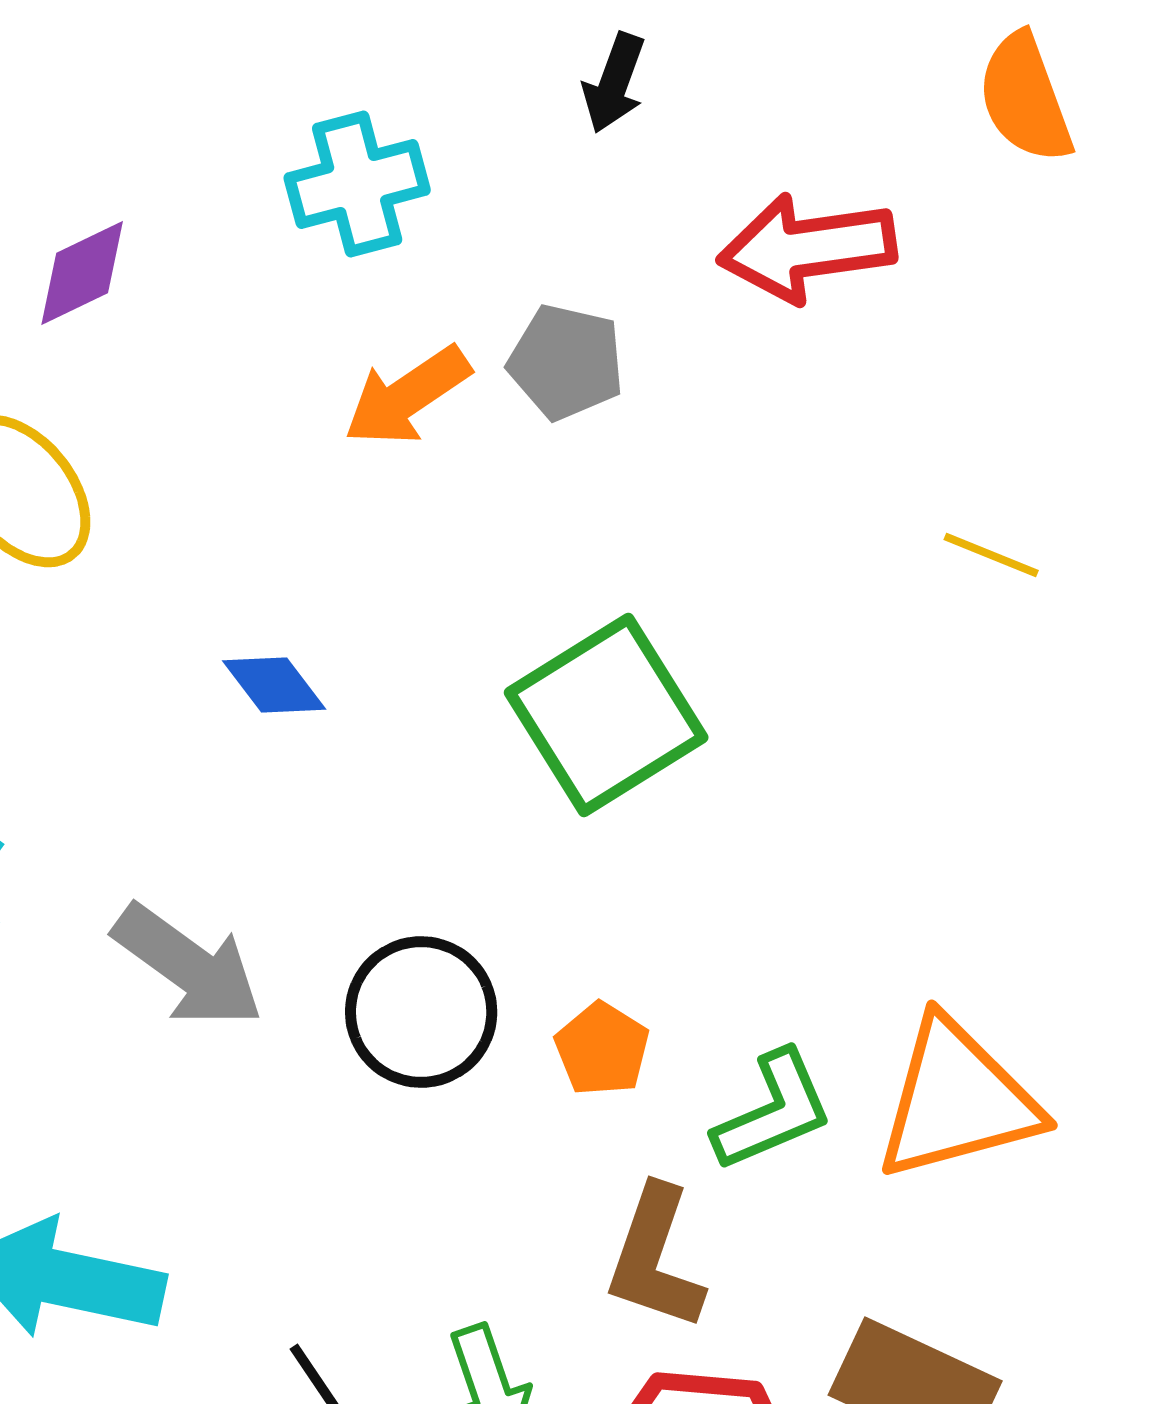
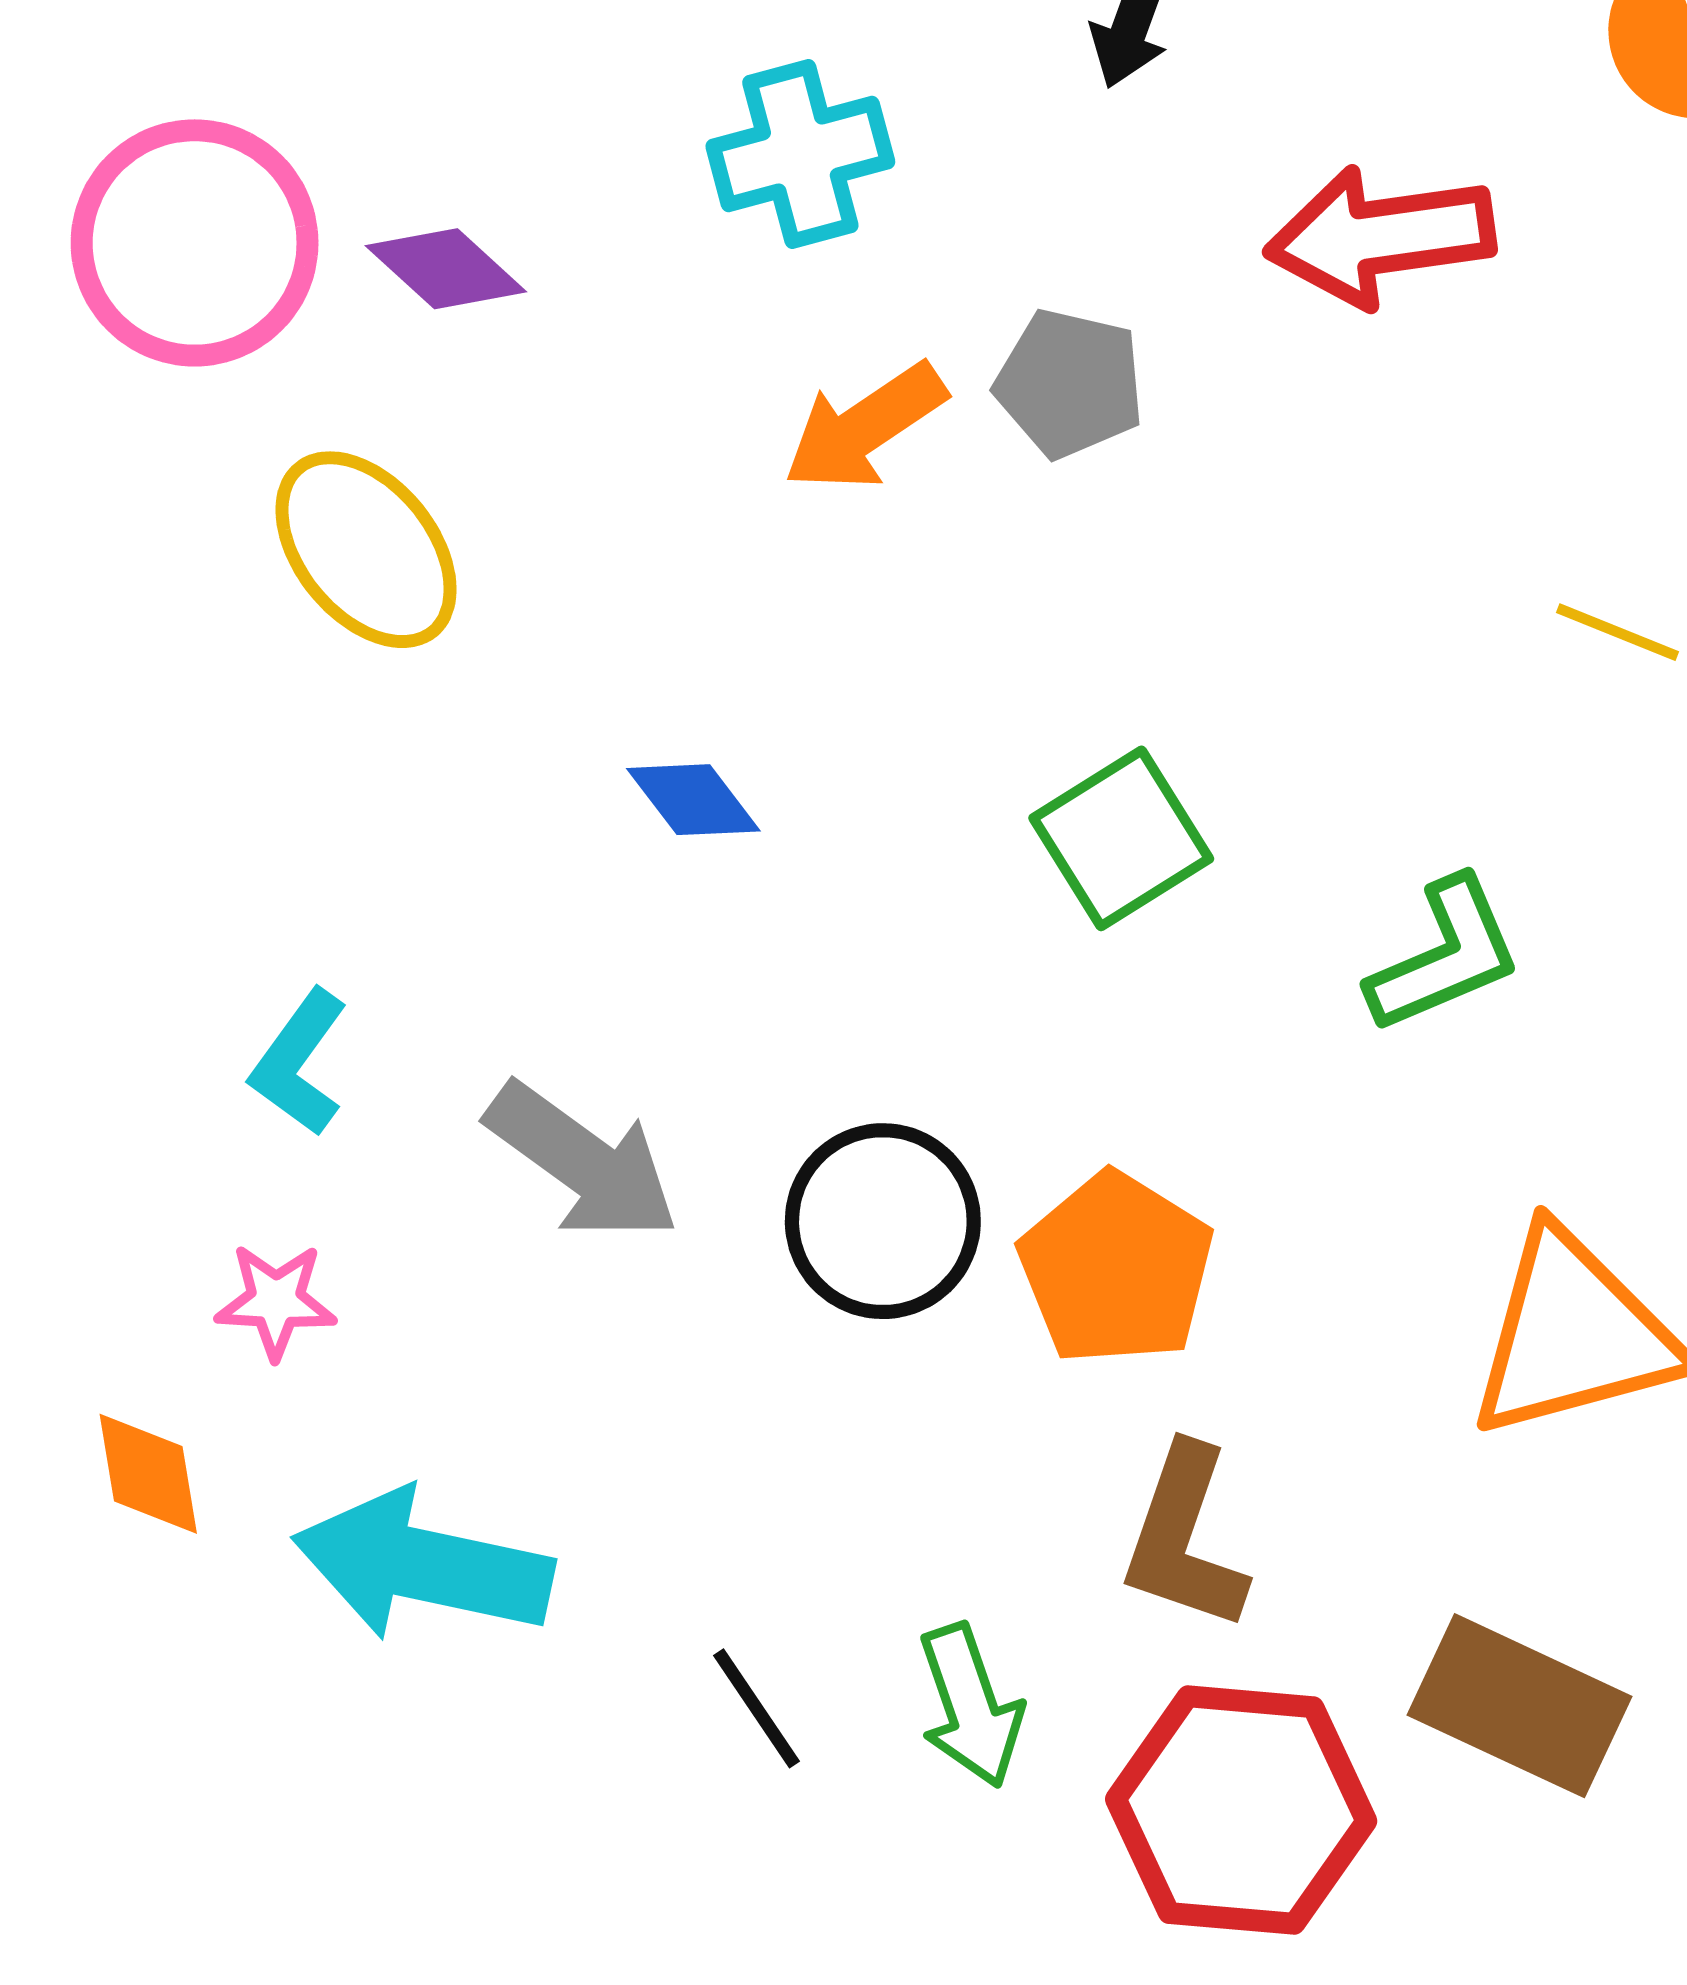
purple diamond: (82, 273) -> (446, 269), turned 68
green square: (606, 715) -> (1121, 838), size x0.7
orange pentagon: (602, 1049) -> (1116, 1269), size x1.6
green L-shape: (773, 1111) -> (1445, 956), moved

